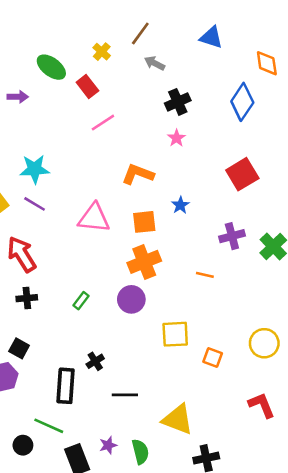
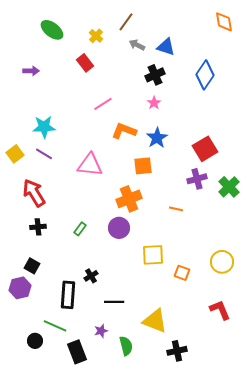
blue triangle: (211, 37) -> (166, 47), moved
orange diamond: (267, 63) -> (224, 22), moved
green ellipse: (51, 67) -> (52, 30), moved
pink line: (103, 123) -> (103, 104), moved
red square: (242, 174) -> (205, 149), moved
blue star: (180, 205) -> (157, 138), moved, size x1.5
orange square: (144, 222) -> (143, 166), moved
purple star: (108, 445) -> (101, 331), moved

